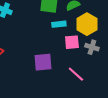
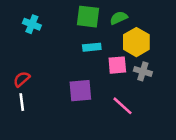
cyan rectangle: (59, 24) -> (92, 47), moved

